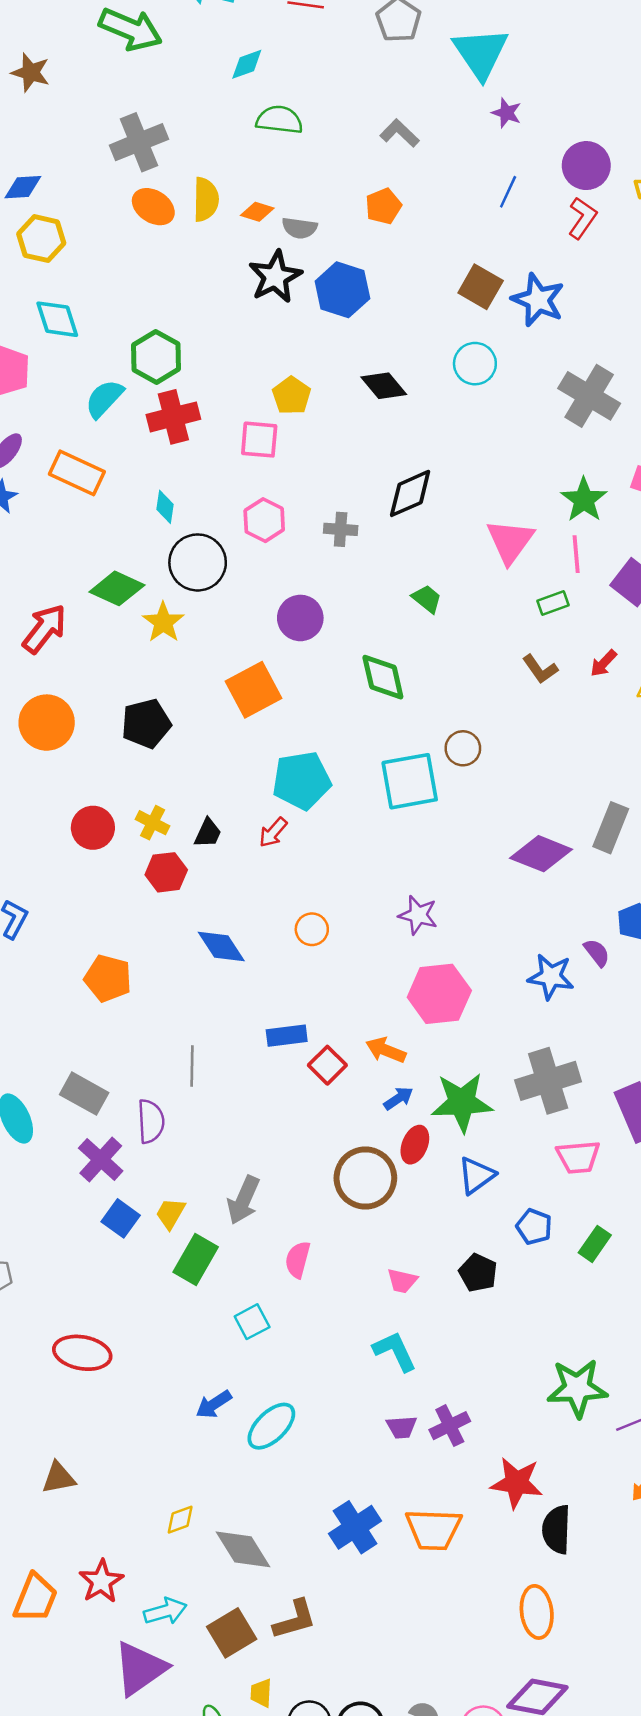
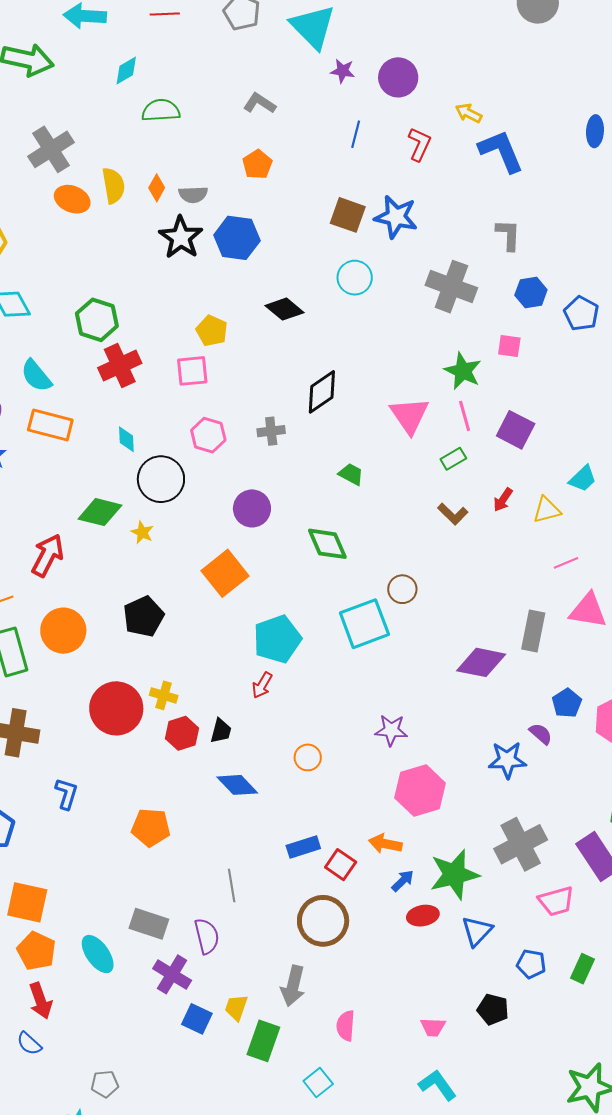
purple circle: (586, 166) -> (398, 77), moved
orange diamond: (257, 212) -> (157, 188), turned -68
cyan semicircle: (104, 399) -> (36, 376), moved, turned -72
yellow star: (163, 622) -> (142, 532), size x0.7
red circle: (93, 828) -> (116, 708), size x1.5
black trapezoid: (208, 833) -> (221, 731), moved
red ellipse: (415, 1145) -> (423, 916), turned 68
brown circle: (365, 1178) -> (323, 921), moved

